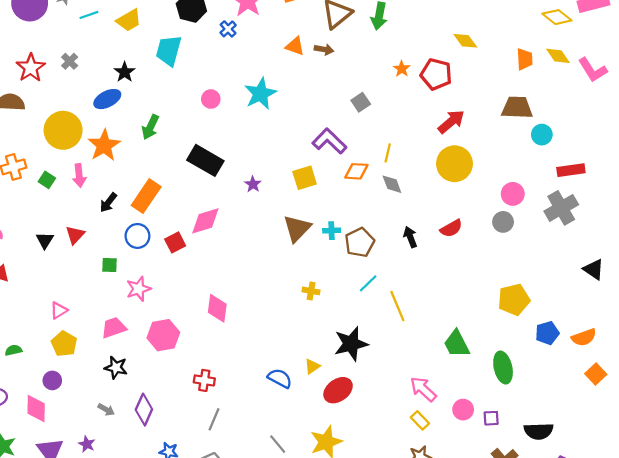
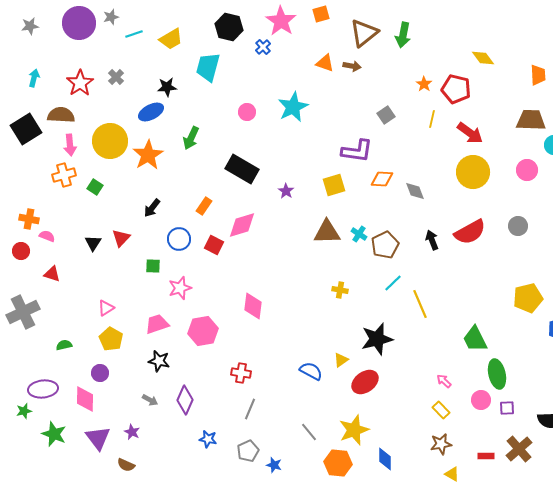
black star: (125, 72) -> (167, 87), turned 30
red arrow: (451, 122) -> (470, 133), turned 76
purple L-shape: (329, 141) -> (357, 151), turned 144
yellow line: (388, 153) -> (432, 119), moved
pink arrow: (79, 176) -> (70, 145), moved
pink circle: (513, 194) -> (527, 170), moved
orange rectangle: (146, 196) -> (204, 206), moved, size x0.6
brown triangle: (297, 228) -> (327, 232), turned 44
red semicircle: (451, 228) -> (470, 232), size x1.5
cyan cross: (332, 231) -> (359, 234), turned 35
red square: (175, 242) -> (214, 245), turned -36
green ellipse: (503, 368) -> (497, 374), moved
pink arrow: (423, 389) -> (444, 381), size x0.6

